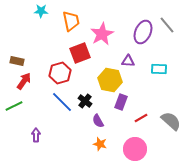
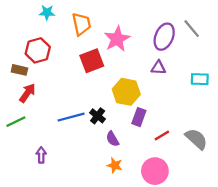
purple triangle: (128, 61) -> (158, 68), moved
cyan rectangle: (159, 69) -> (200, 79), moved
red hexagon: (60, 73) -> (38, 50), moved
blue line: (62, 102) -> (71, 117), turned -60

